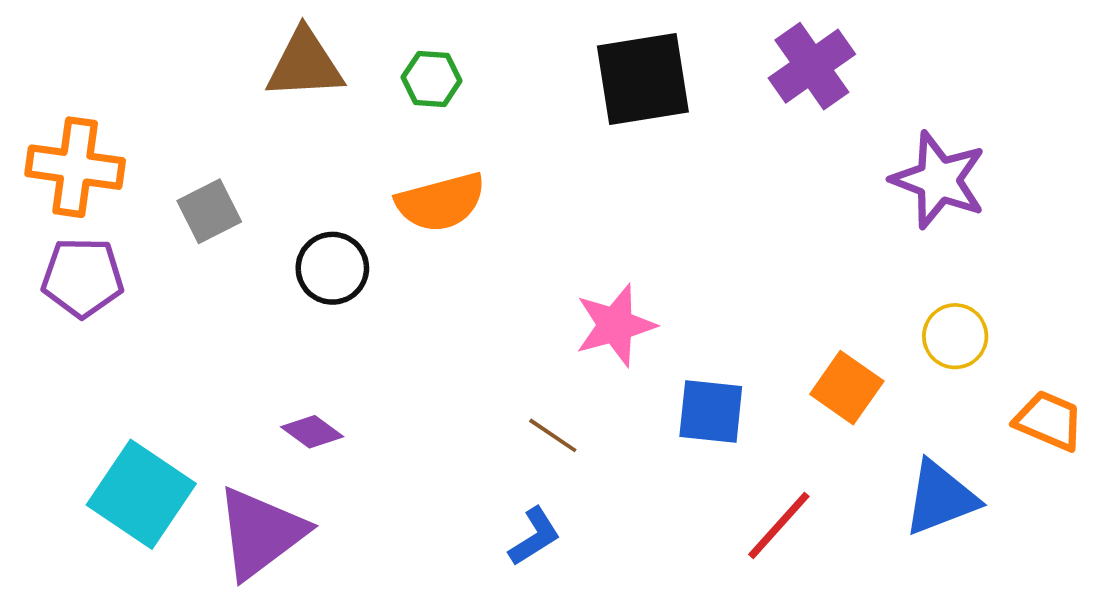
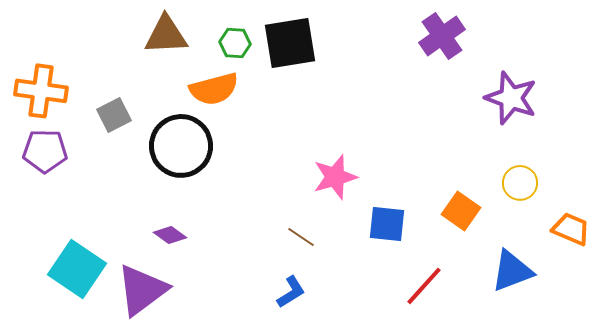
black square: (643, 79) -> (290, 43), moved
orange semicircle: (441, 202) -> (214, 89), moved
black circle: (332, 268) -> (181, 146), size x1.6

